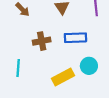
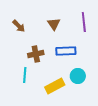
cyan line: (18, 68) -> (25, 75), moved

